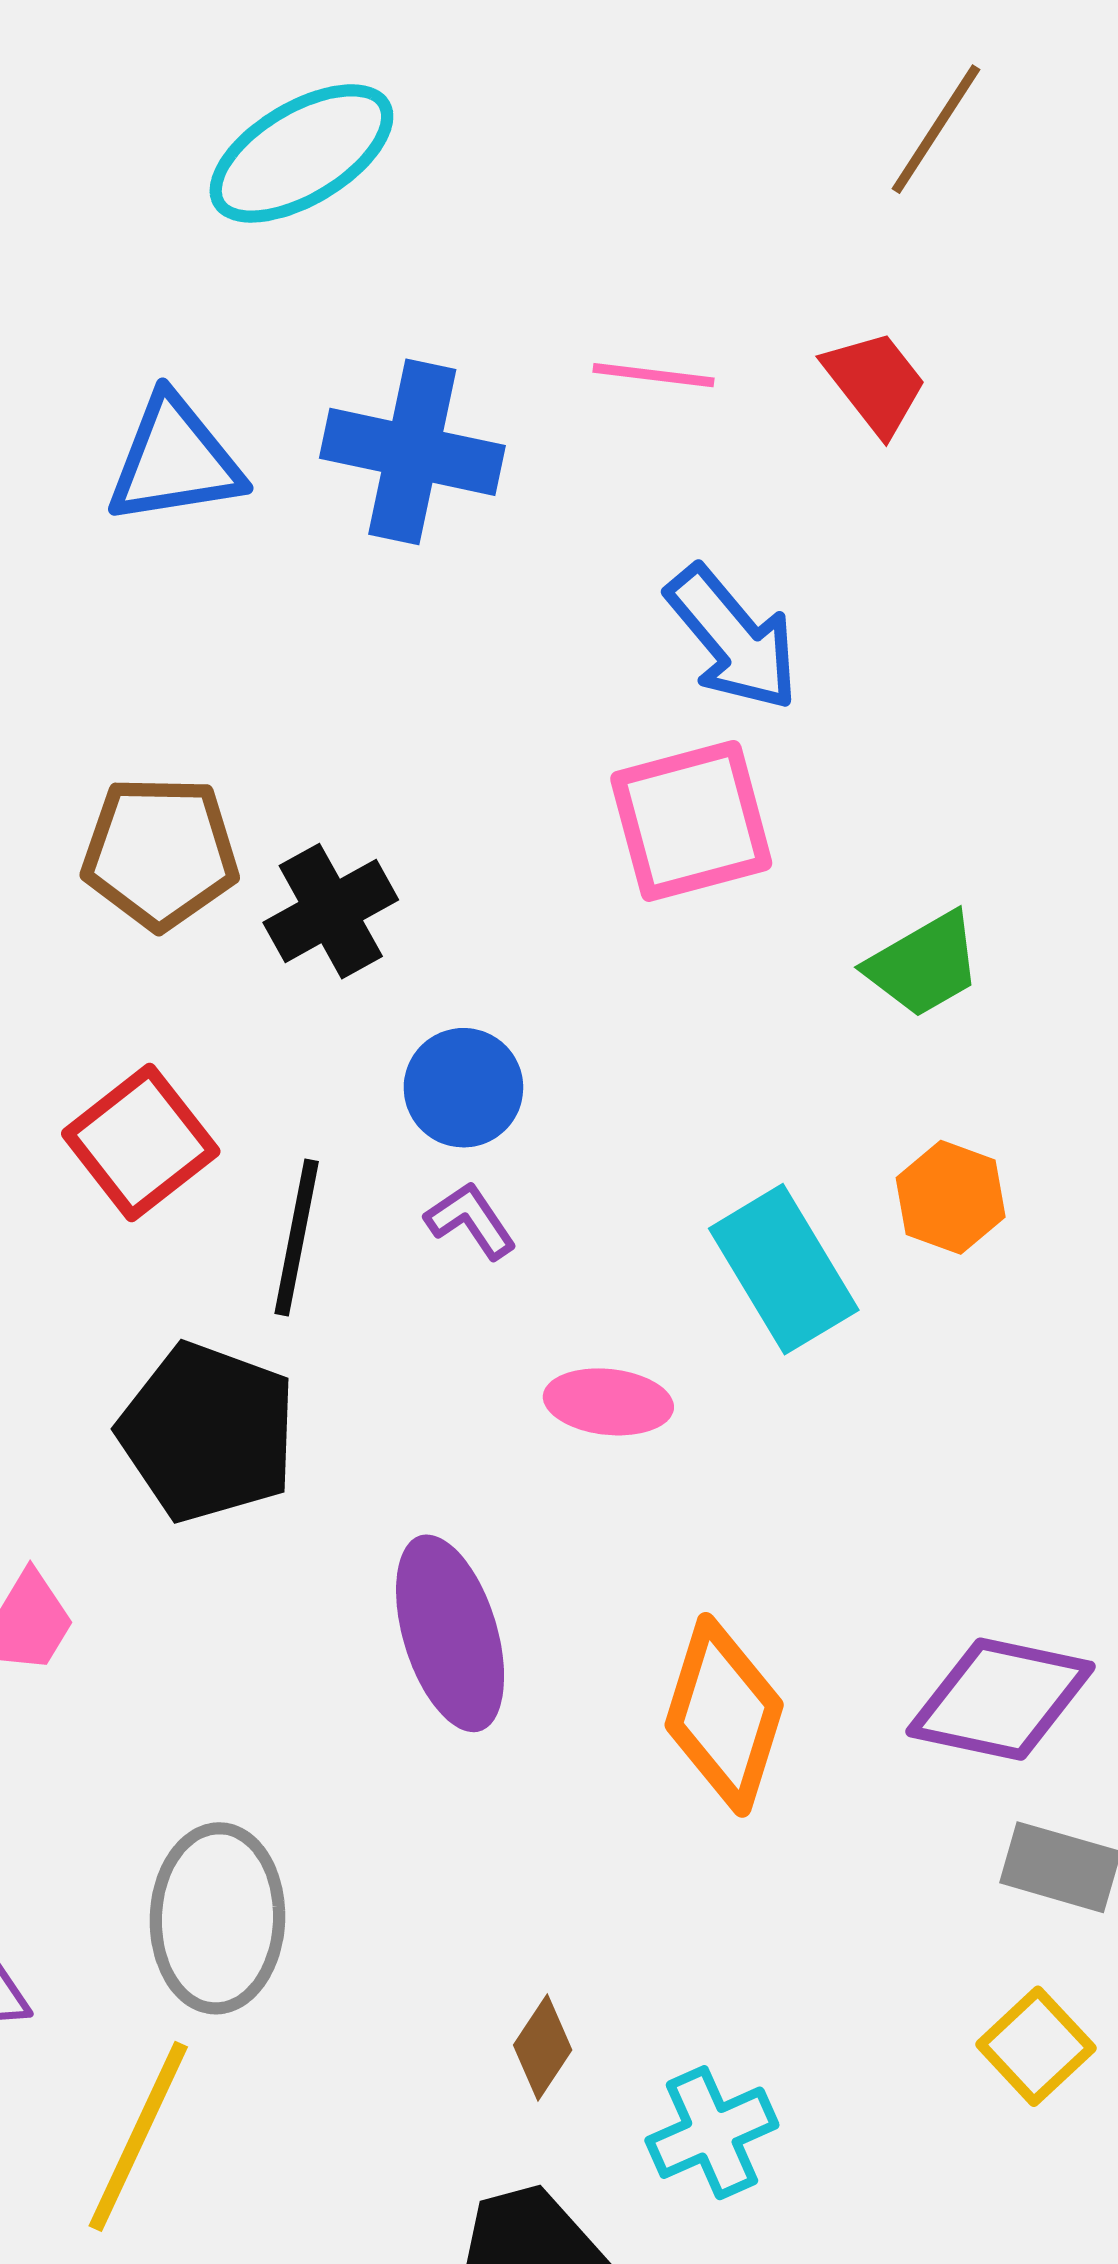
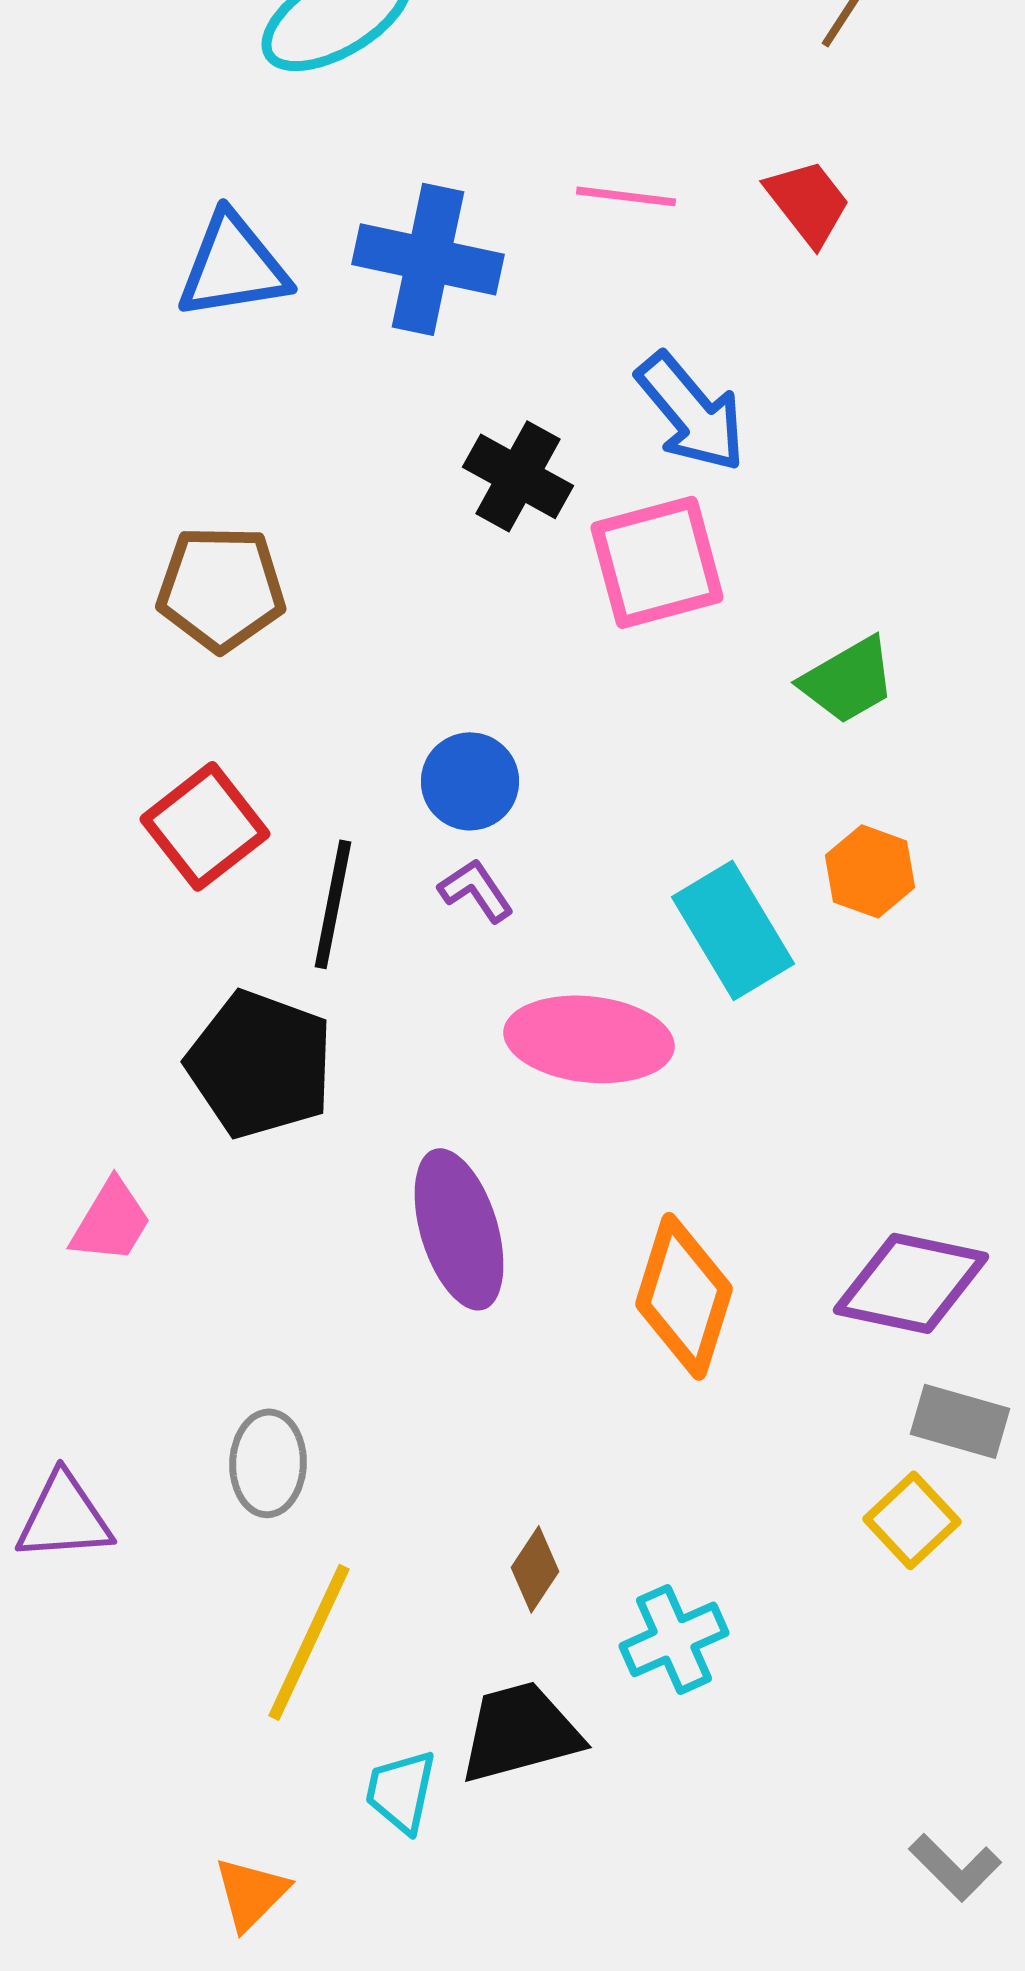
black cross: (331, 911) -> (518, 476), moved, turned -32
pink ellipse: (608, 1402) -> (589, 1039), size x1.6
gray ellipse: (217, 1918) -> (268, 1463), size x0.7
yellow square: (1036, 2046) -> (912, 1520), moved
yellow line: (138, 2136) -> (309, 1642), moved

